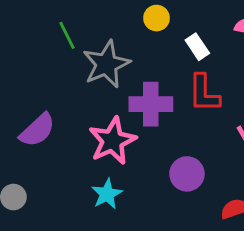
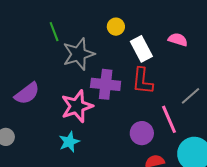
white rectangle: (197, 47) -> (141, 49), size x1.4
purple circle: (187, 174) -> (142, 133), moved

